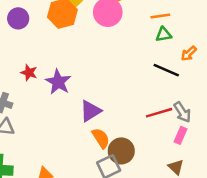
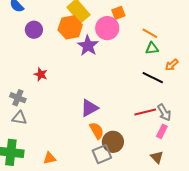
orange line: (160, 16) -> (150, 33), turned 35
purple star: (58, 82) -> (88, 46), moved

